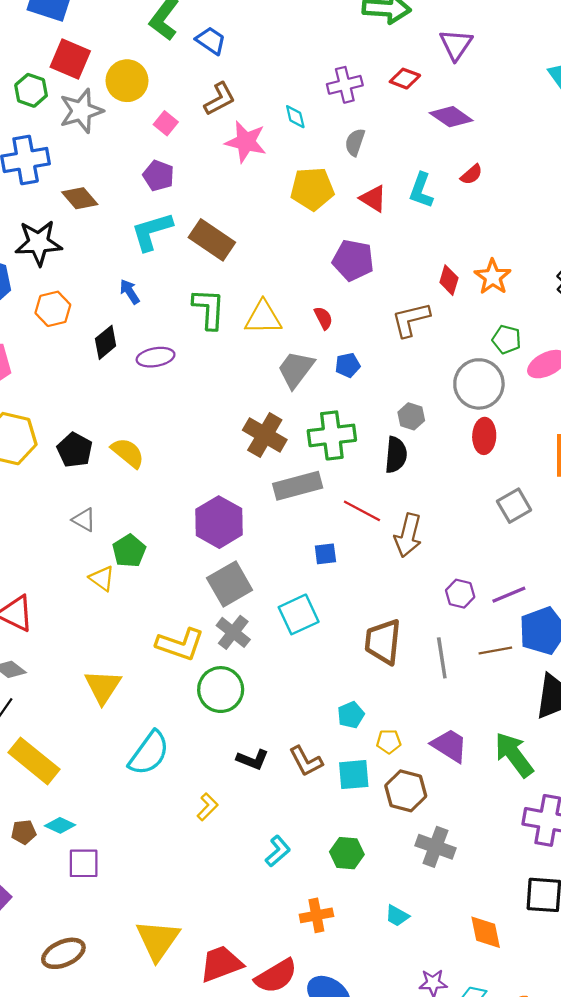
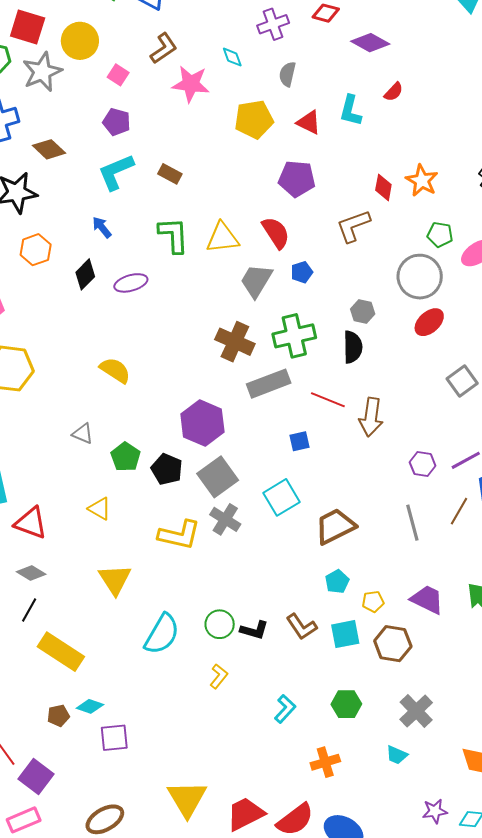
brown rectangle: (212, 240) -> (170, 174), size x0.6
red semicircle: (323, 318) -> (276, 233), size x1.6
red ellipse: (484, 436) -> (429, 322), turned 52
black pentagon: (75, 450) -> (167, 469), moved
yellow triangle: (102, 578) -> (100, 509), moved
brown trapezoid: (383, 642) -> (335, 526), moved, turned 63
brown line: (495, 651) -> (459, 511), turned -44
green circle: (221, 690) -> (220, 624), moved, size x0.7
gray cross: (435, 847) -> (416, 711), moved, turned 32

